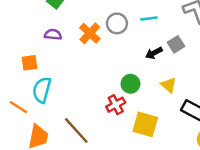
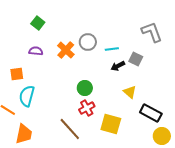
cyan line: (149, 19) -> (112, 49), moved
gray square: (176, 44) -> (136, 59), turned -32
green circle: (130, 84) -> (85, 88), moved
brown line: (76, 131) -> (70, 129), moved

